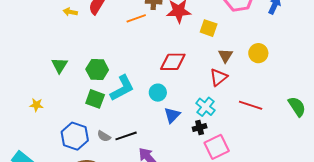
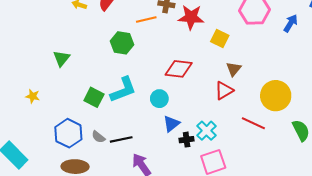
yellow circle: (258, 53) -> (276, 96), moved, size x1.5
green hexagon: (97, 70) -> (122, 43), moved
cyan cross: (205, 107) -> (206, 131), moved
black cross: (200, 127) -> (187, 140), moved

